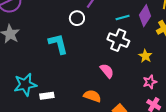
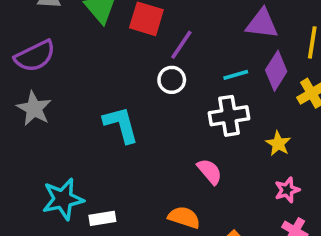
white circle: (77, 18) -> (172, 80), moved
white cross: (118, 40) -> (229, 116), turned -30

